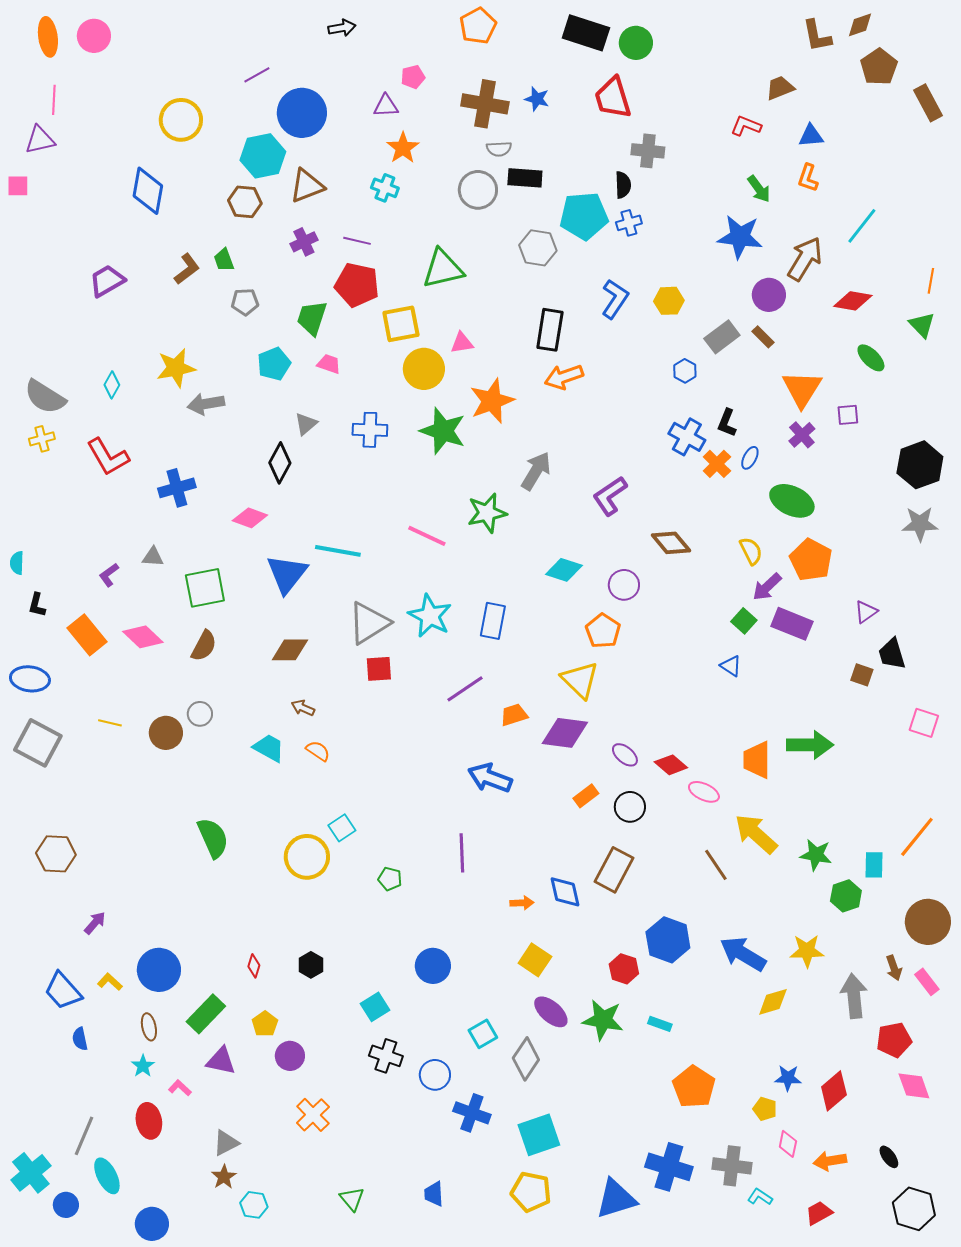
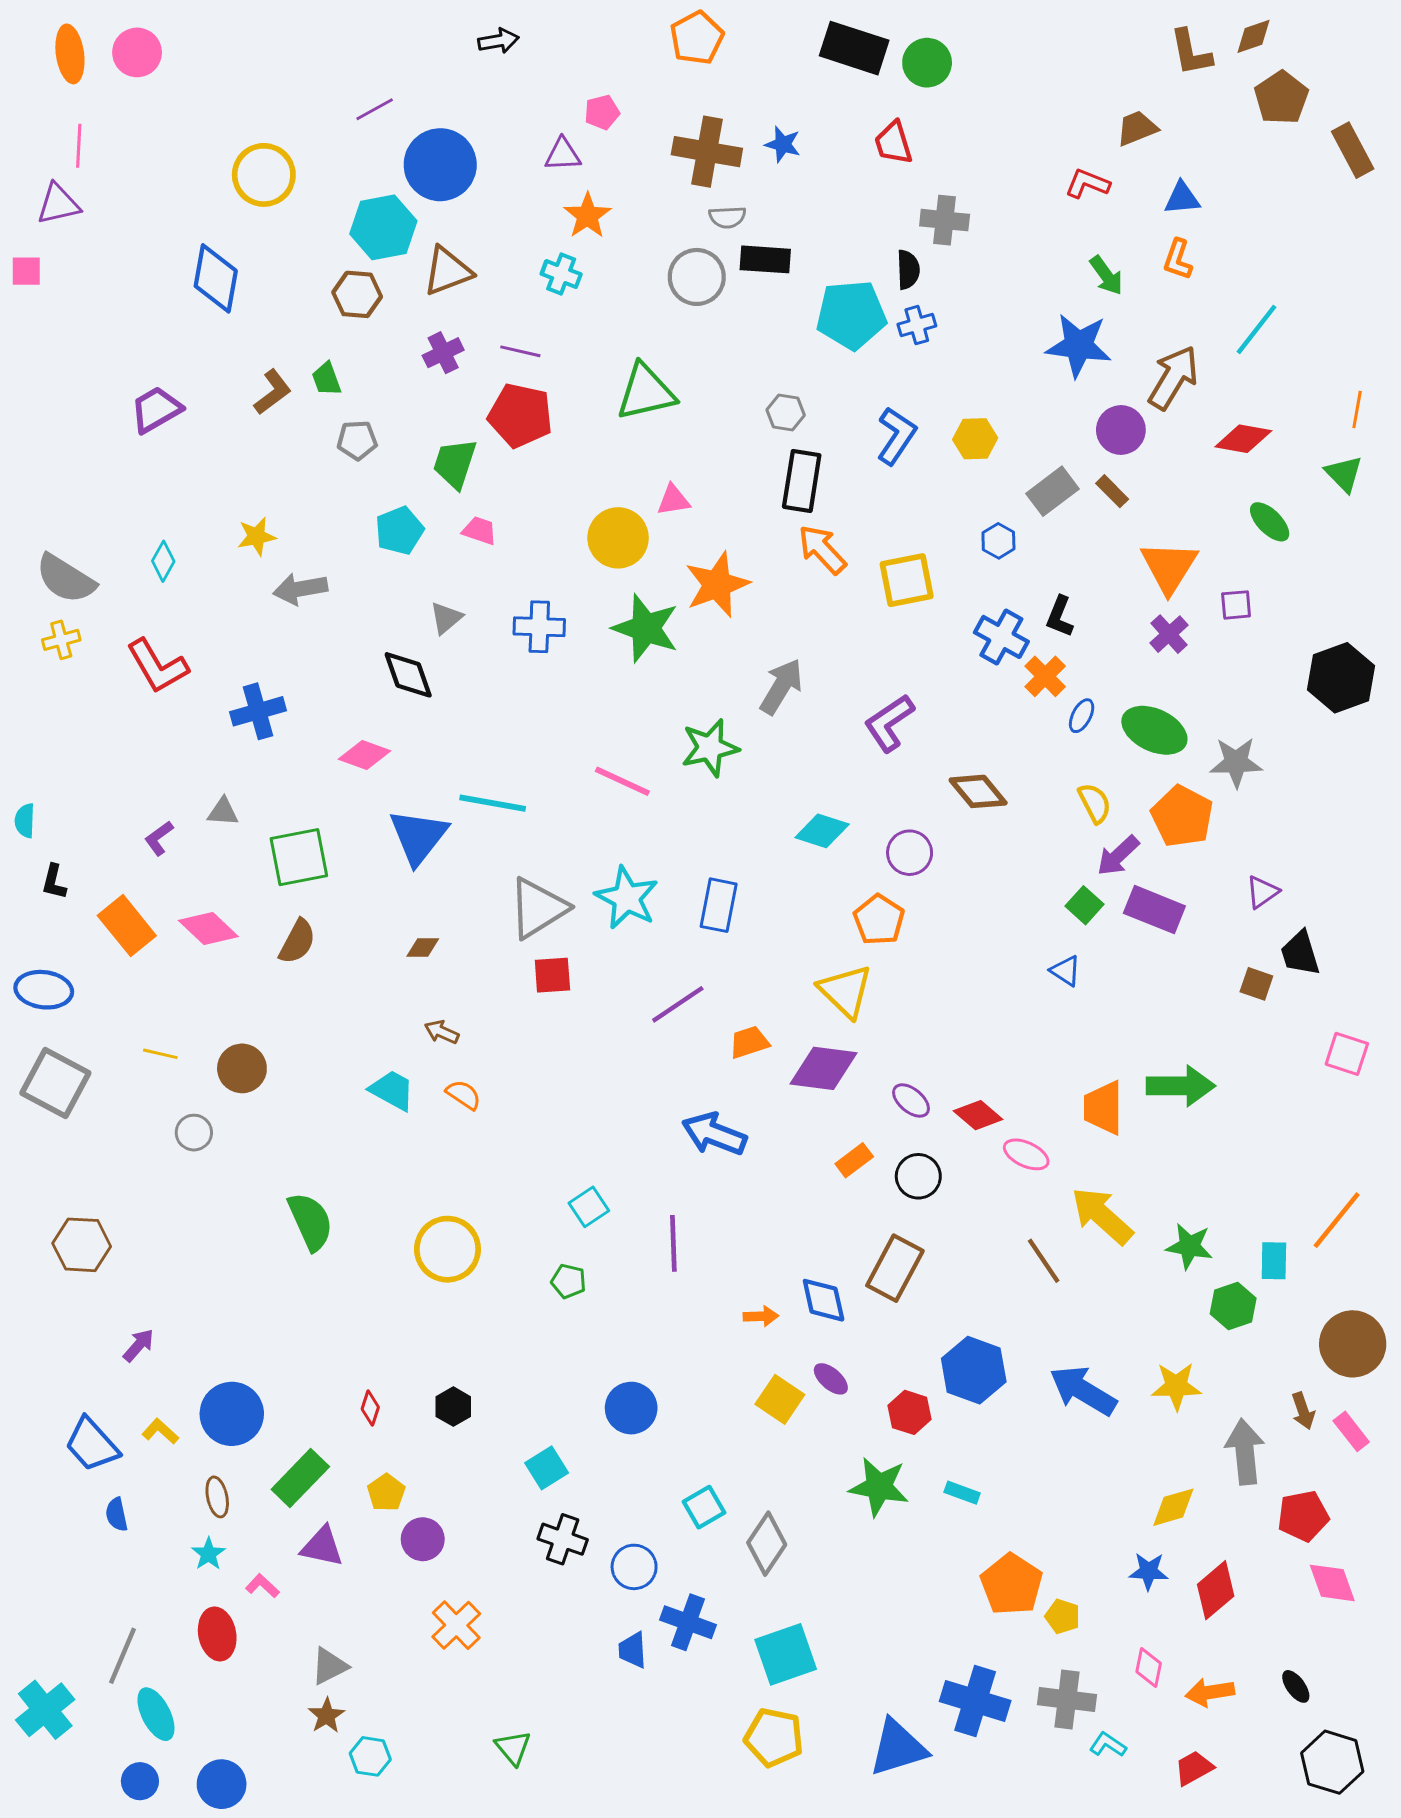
red trapezoid: (613, 98) -> (894, 143), size x0.7
gray hexagon: (538, 248) -> (786, 412), moved, size x0.7
yellow square: (401, 324) -> (907, 580), moved
yellow star: (176, 368) -> (257, 536), size x0.7
orange arrow: (564, 377) -> (822, 550), turned 66
blue ellipse: (750, 458) -> (1082, 716), moved
black diamond: (280, 463) -> (408, 675), turned -48
gray star: (920, 524) -> (1236, 762), moved
brown diamond: (290, 650) -> (423, 947), size x0.6
gray circle: (200, 714) -> (194, 1133), moved
cyan square: (342, 828) -> (589, 1207), moved
yellow diamond: (773, 1002) -> (1173, 1507), moved
purple ellipse: (551, 1012) -> (831, 1379), moved, size x0.7
yellow pentagon: (765, 1109) -> (1063, 1616), moved
blue trapezoid: (434, 1194) -> (633, 1650), moved
blue circle: (66, 1205) -> (140, 1781), moved

